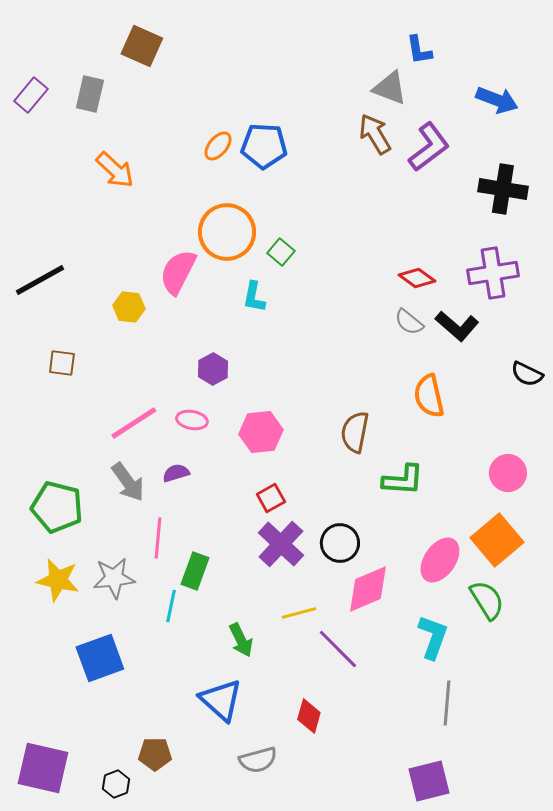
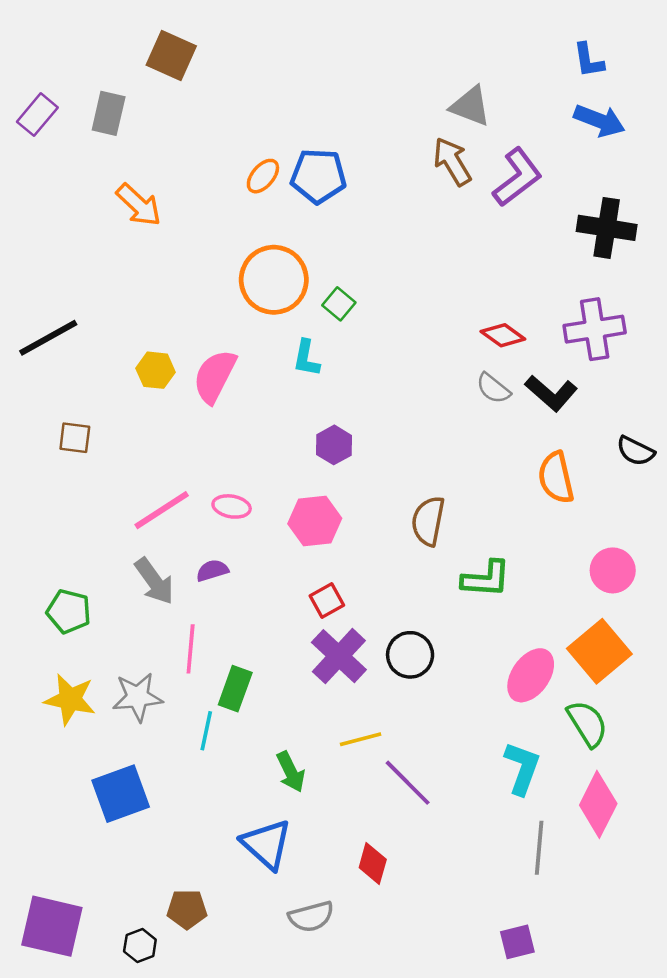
blue L-shape: (419, 50) -> (589, 60), moved
pink semicircle: (178, 272) -> (215, 376), moved
purple hexagon: (213, 369) -> (334, 445), moved
orange semicircle: (429, 396) -> (556, 478), moved
green pentagon: (57, 507) -> (69, 611), size x0.7
pink diamond: (368, 589) -> (598, 804), moved, turned -40
purple square: (429, 781) -> (517, 942), size x0.7

